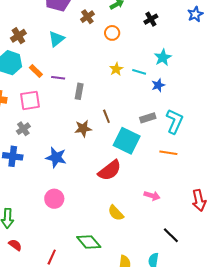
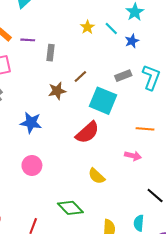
cyan line: (139, 72) -> (111, 29), turned 32
brown line: (106, 116) -> (80, 77), turned 72
orange line: (168, 153) -> (145, 129), moved

